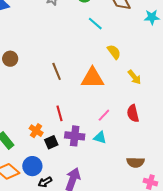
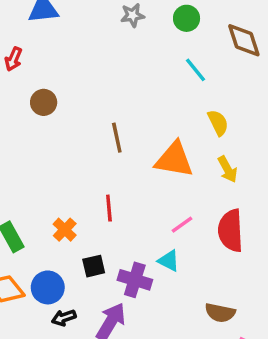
yellow arrow: (134, 77) -> (228, 169), moved
red semicircle: (133, 113) -> (231, 231), size x1.4
purple cross: (75, 136) -> (135, 280), moved
black square: (51, 142) -> (94, 266), moved

